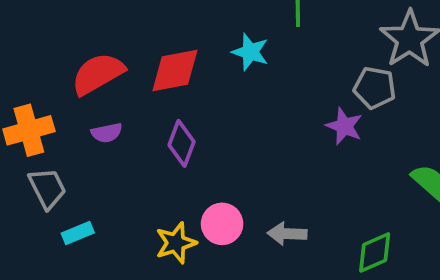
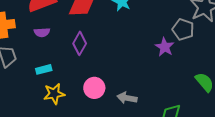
cyan rectangle: (78, 233) -> (44, 69), moved
yellow star: (176, 243) -> (54, 94), moved

